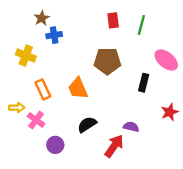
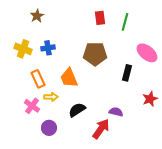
blue cross: (54, 35) -> (48, 48), moved
yellow arrow: (17, 108) -> (51, 97), moved

